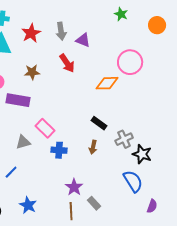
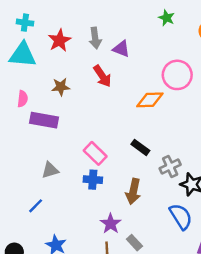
pink rectangle: (45, 128) -> (95, 153), moved
brown arrow: (93, 147) -> (133, 192), moved, size x1.5

